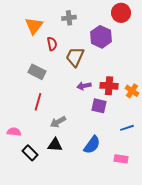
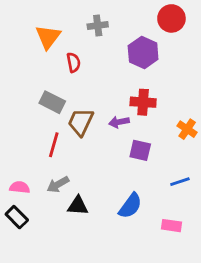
brown trapezoid: (75, 57) -> (81, 122), moved
red cross: (109, 86) -> (143, 102), moved
gray arrow: (58, 122) -> (58, 184), moved
black rectangle: (30, 153) -> (17, 217), moved

